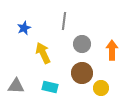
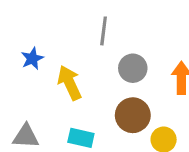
blue star: (24, 28) -> (32, 58), moved

